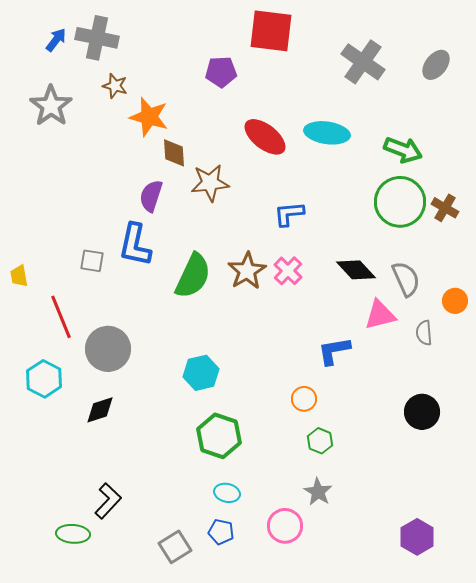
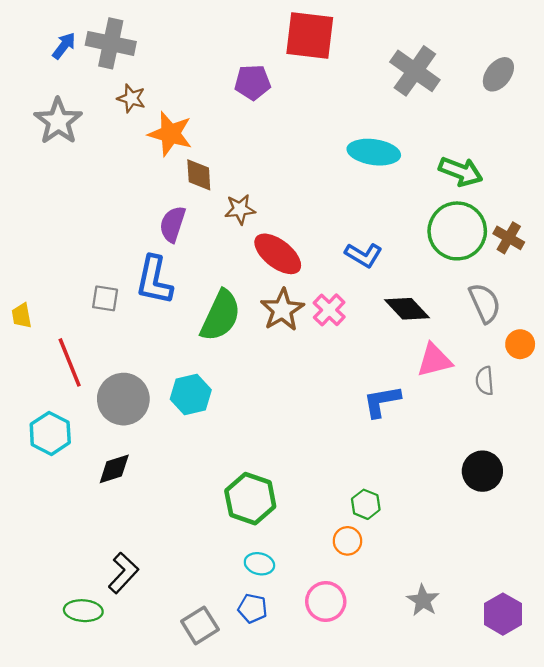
red ellipse: (265, 137) -> (278, 254), moved
brown star: (210, 183) -> (240, 209), size x0.7
blue L-shape: (289, 214) -> (363, 255), moved, turned -144
gray semicircle: (406, 279) -> (485, 303), moved
cyan hexagon: (201, 373) -> (191, 395), moved
orange circle: (304, 399) -> (347, 541), moved
gray star: (318, 492) -> (423, 600), moved
purple hexagon: (417, 537) -> (503, 614), moved

